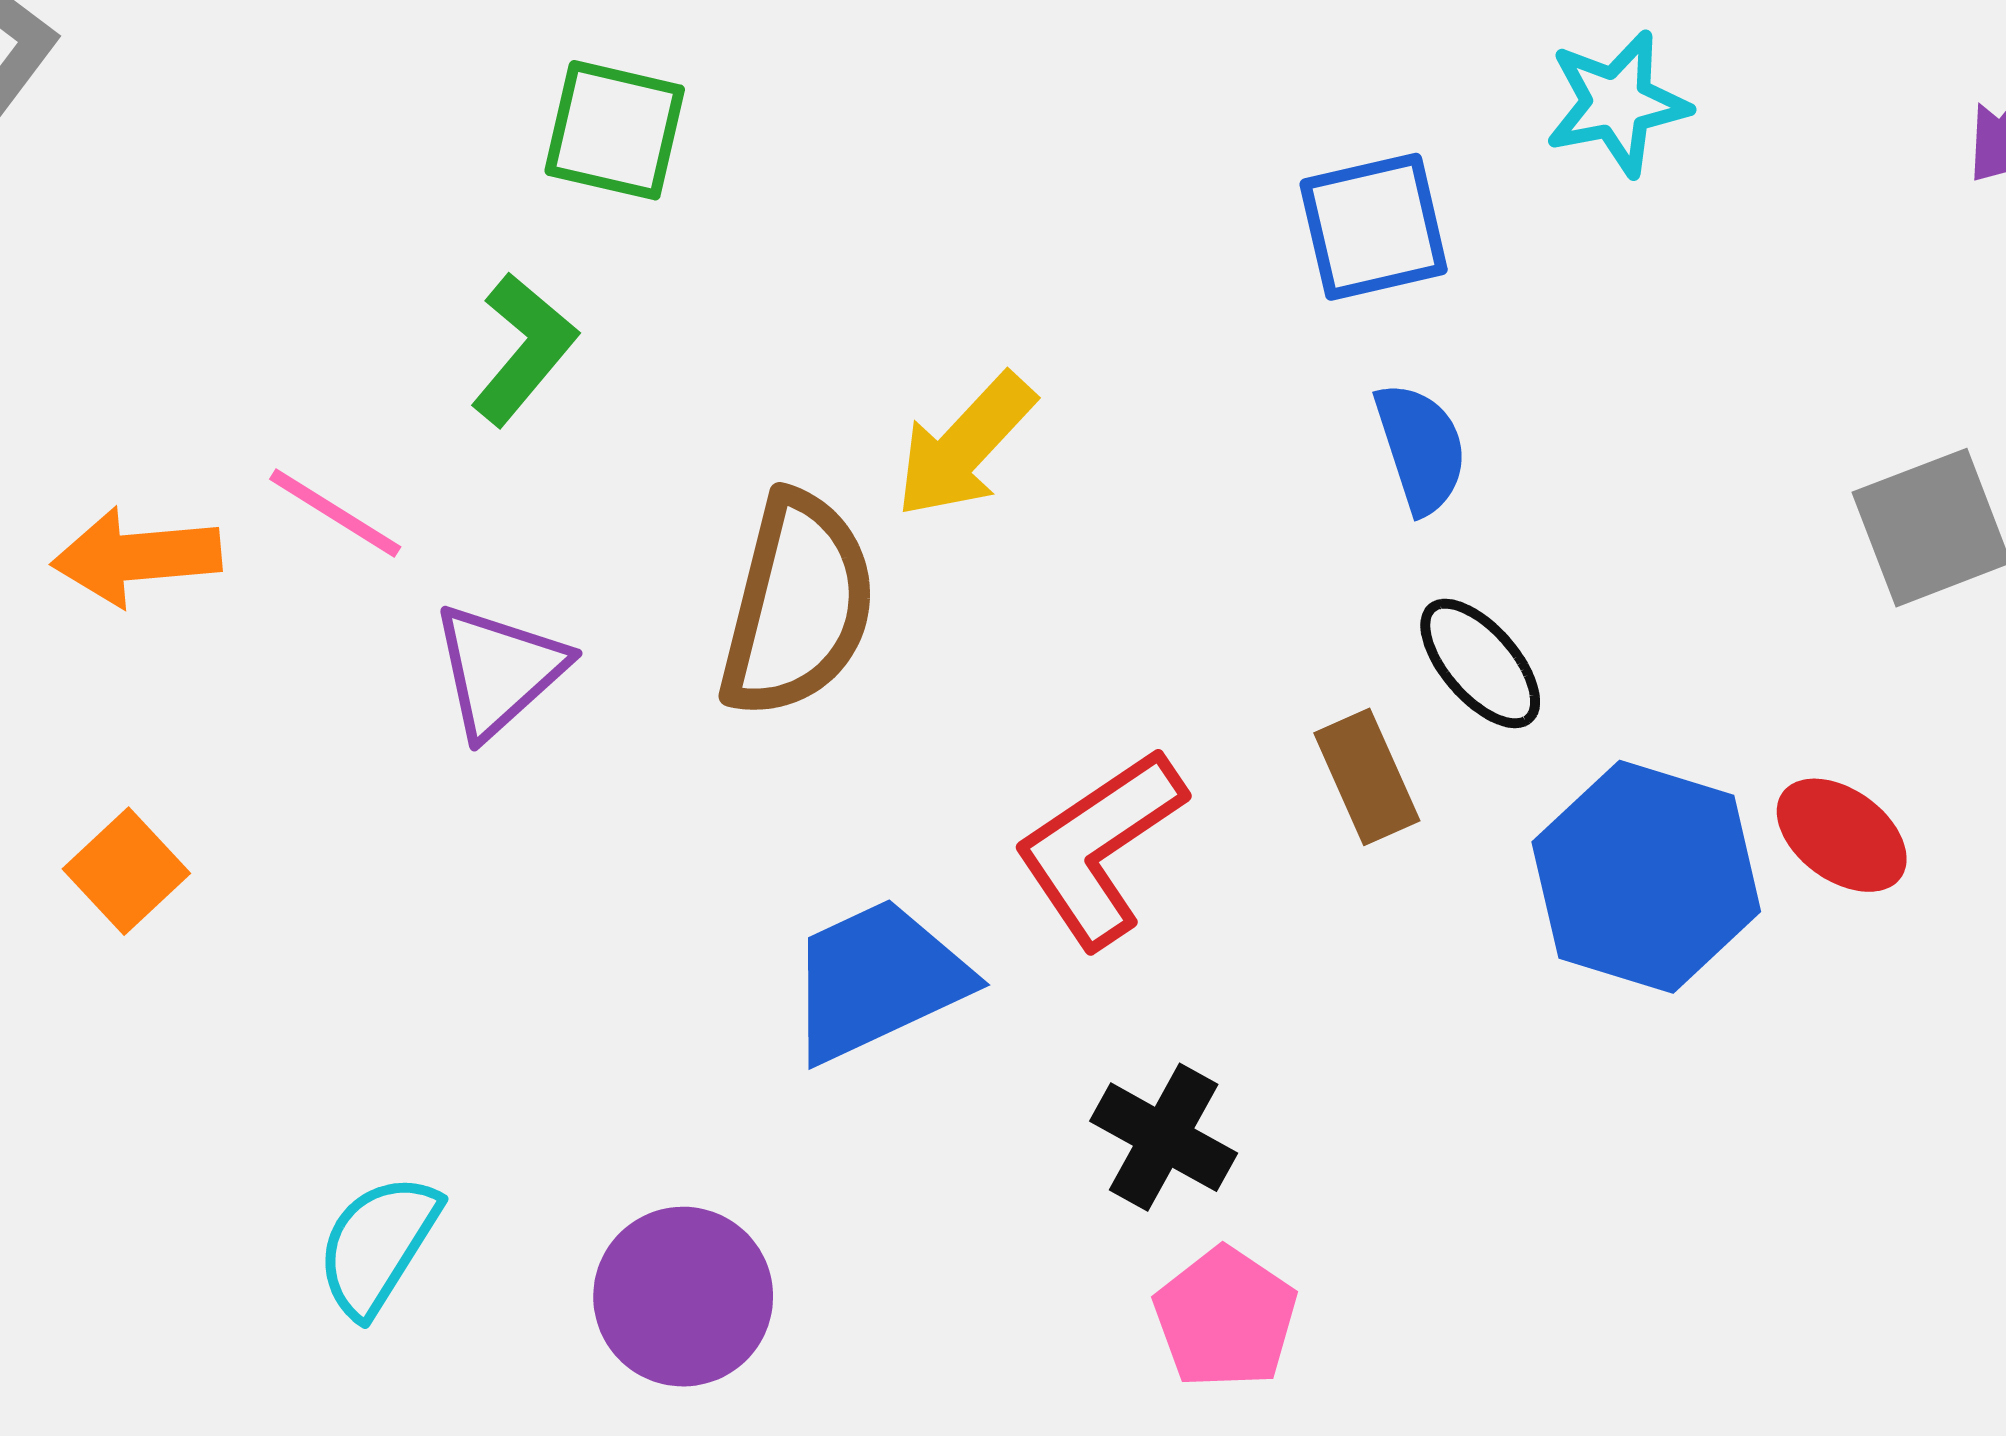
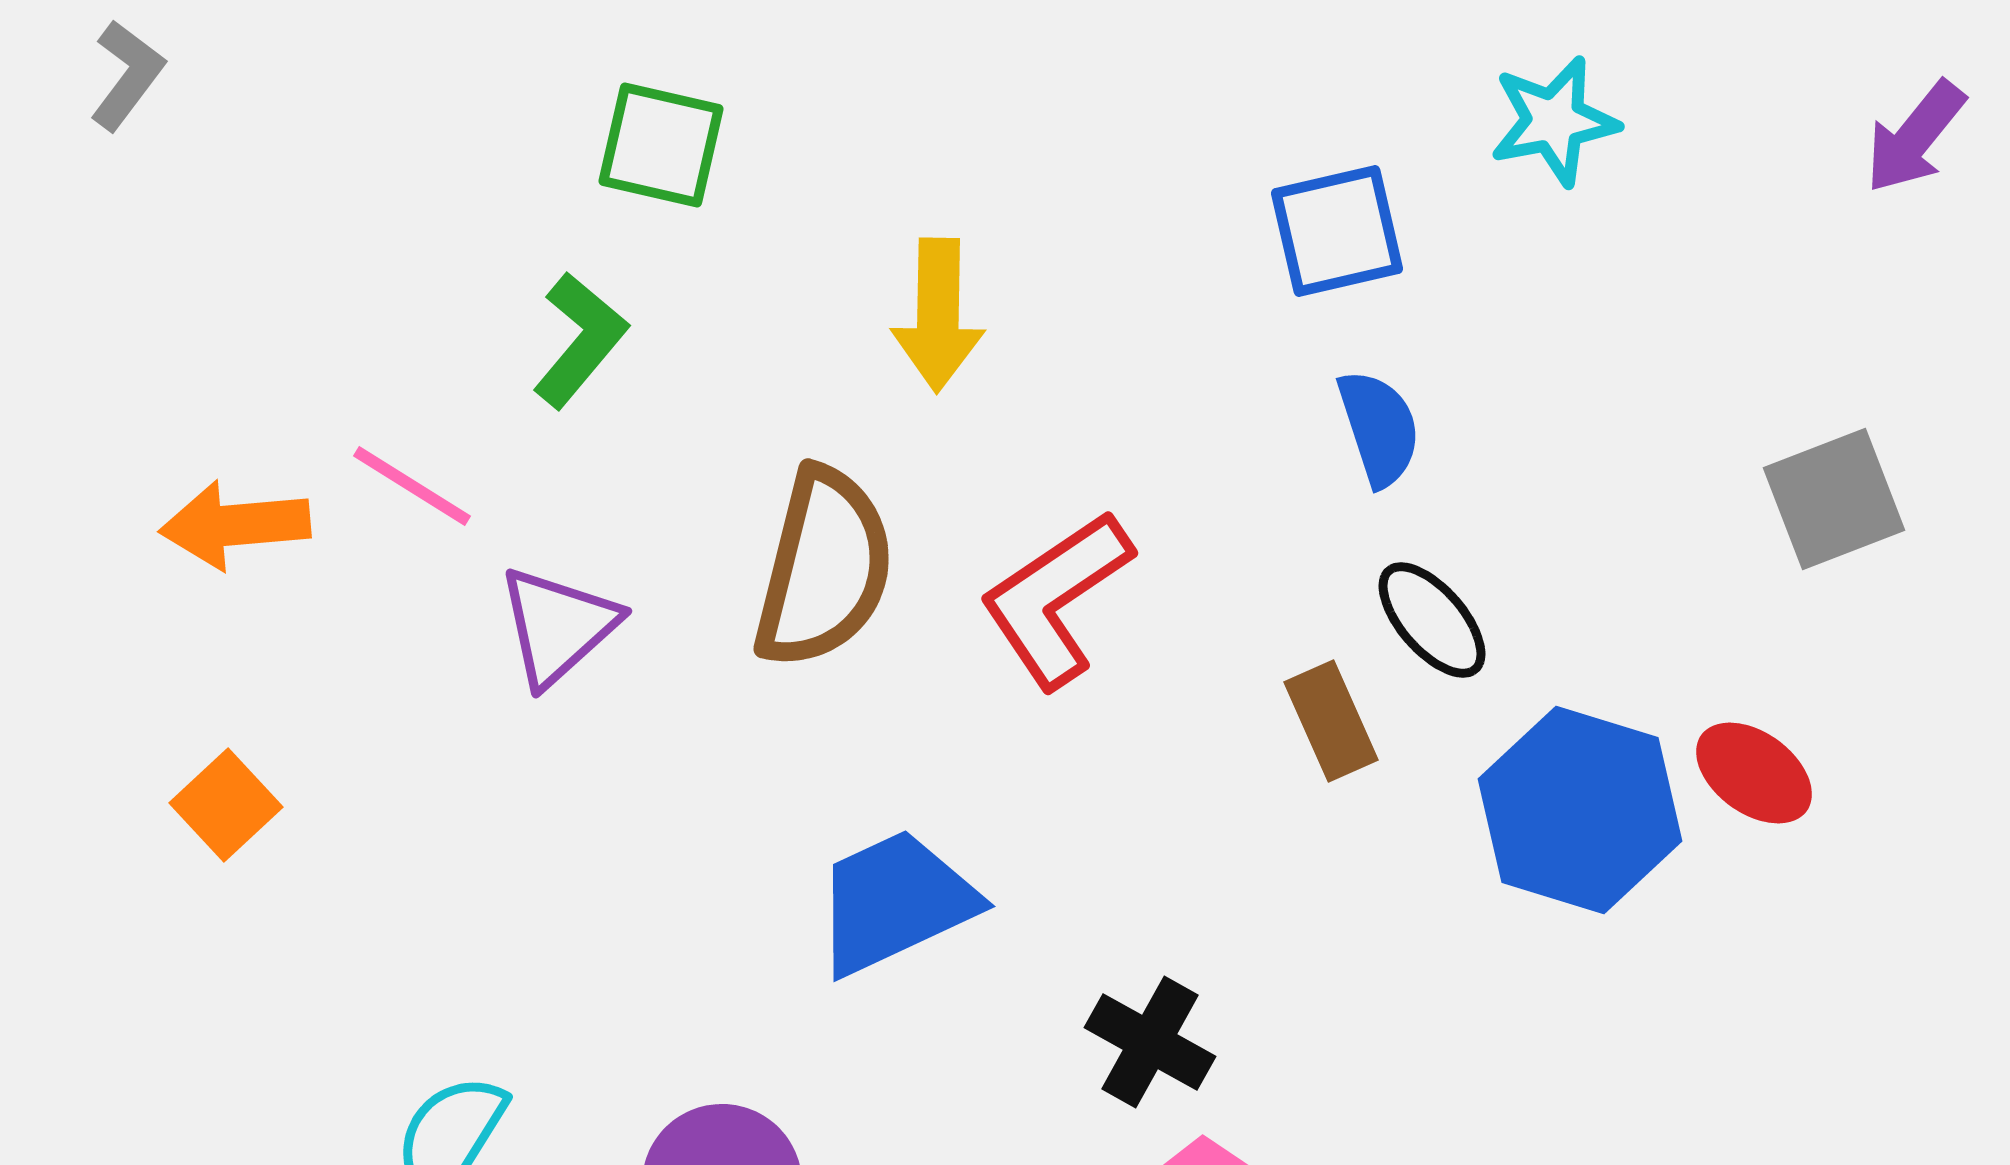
yellow arrow: (965, 446) -> (938, 315), moved, turned -42
red L-shape: (1100, 848) -> (1056, 599), moved

